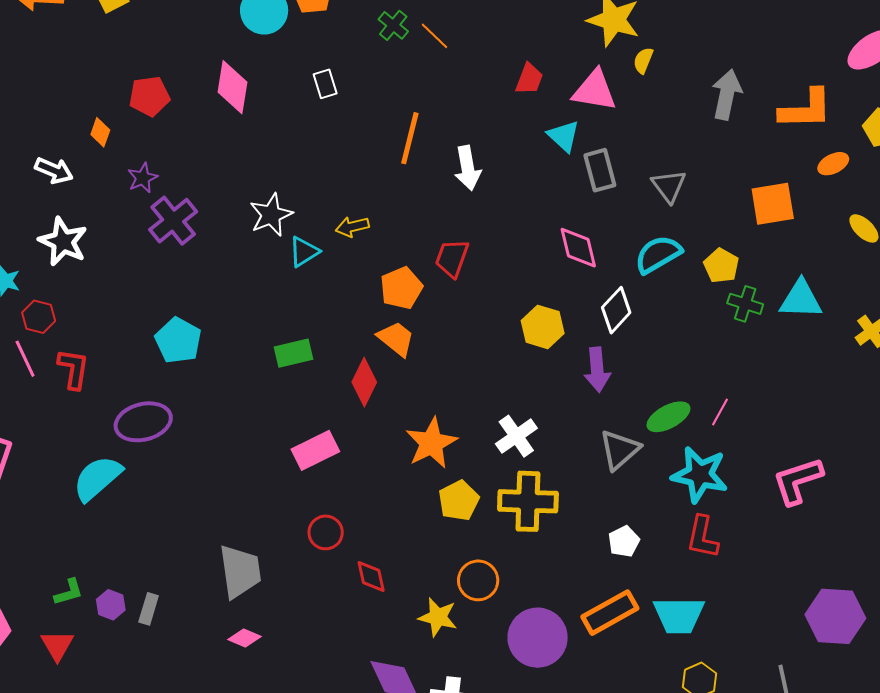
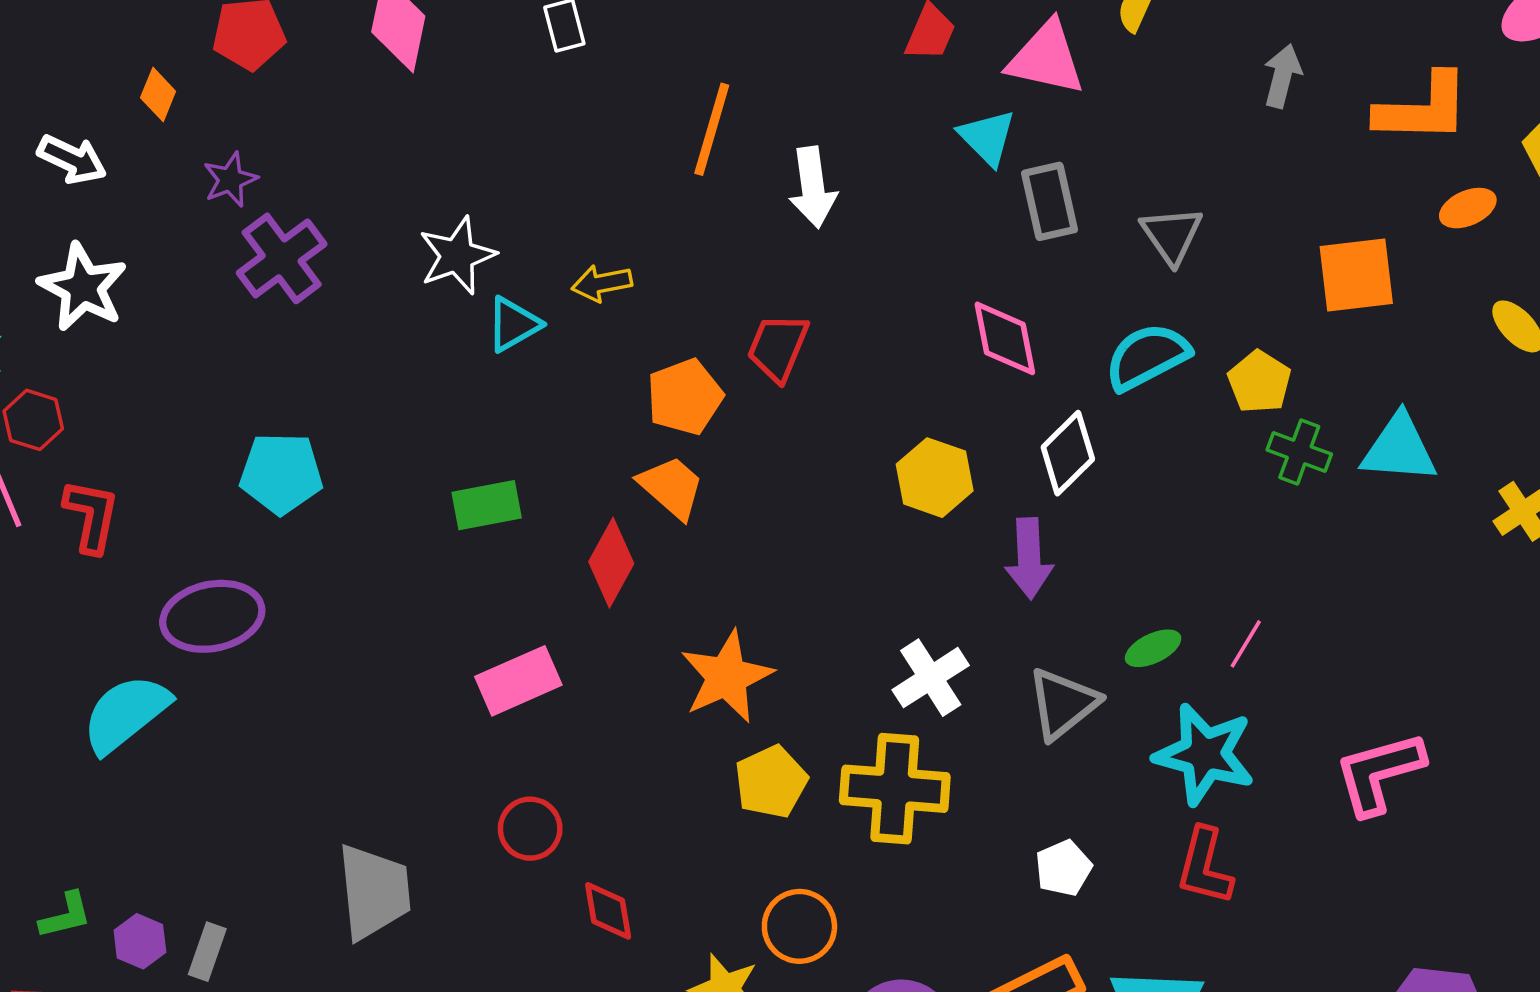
gray arrow: (727, 95) -> (1282, 76), size x0.7
cyan pentagon: (178, 340) -> (281, 473), turned -30
green ellipse: (668, 417) -> (1153, 648), size x0.7
white cross: (516, 436) -> (931, 678), moved

